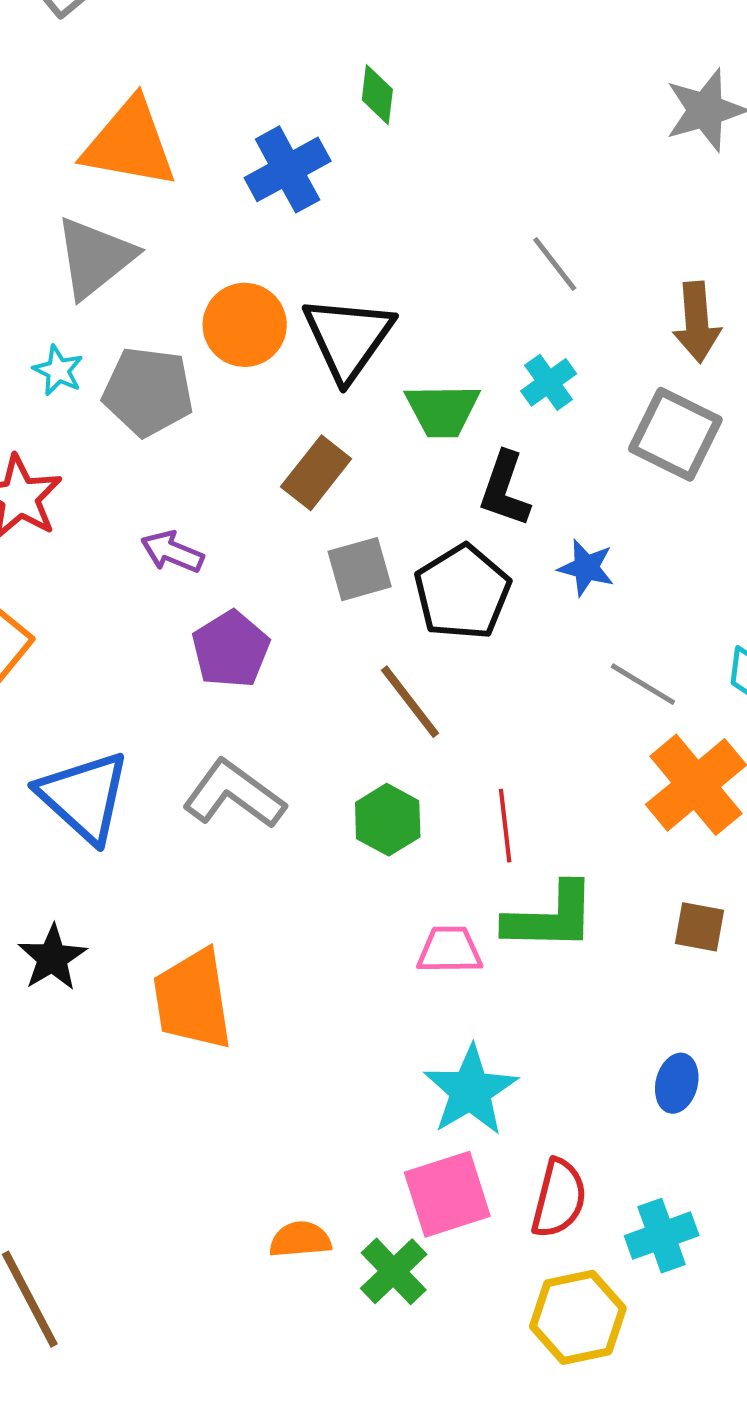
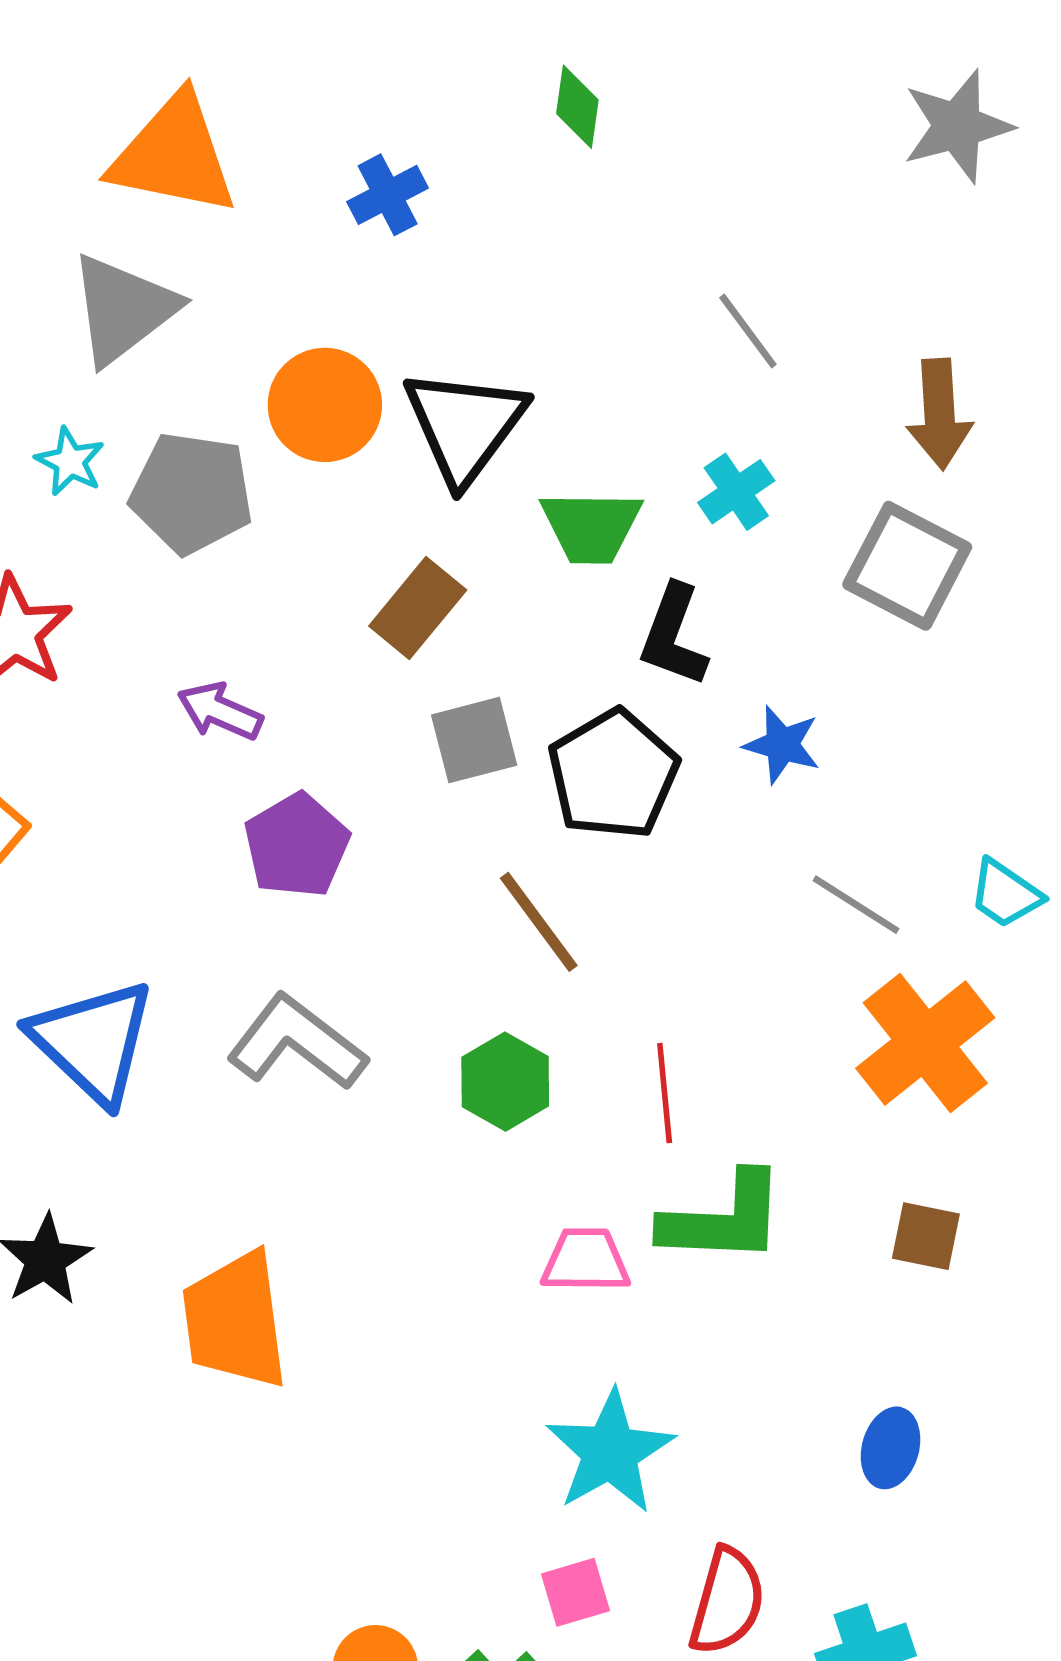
green diamond: (377, 95) -> (577, 107), moved
blue cross: (288, 169) -> (388, 195), size x0.7
pink square: (447, 1194) -> (576, 1592), size x0.6

